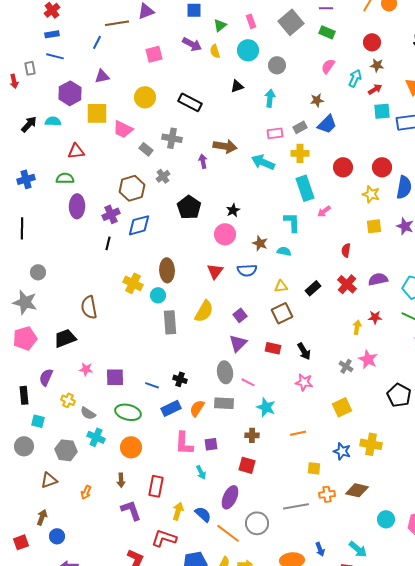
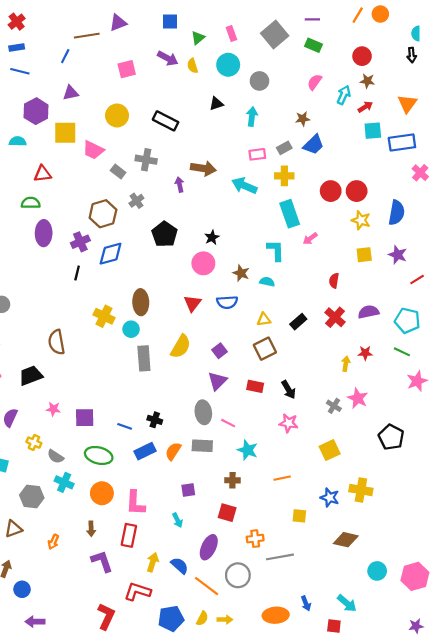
red circle: (382, 167) -> (357, 191), moved
pink L-shape: (184, 443) -> (135, 503), moved
orange cross: (327, 494) -> (255, 539), moved

